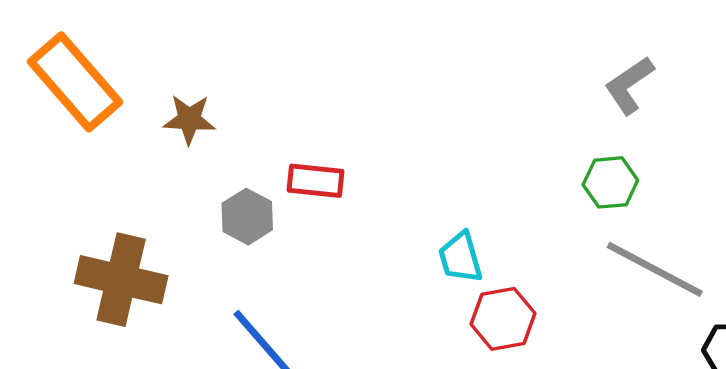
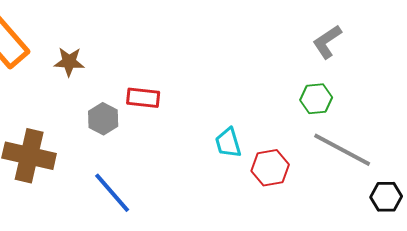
red hexagon: (503, 319) -> (270, 168), moved

